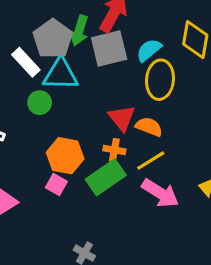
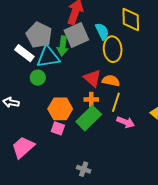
green arrow: (79, 31) -> (63, 46), moved
cyan semicircle: (149, 50) -> (102, 31), turned 114
yellow line: (151, 161) -> (116, 102), turned -30
pink arrow: (160, 193) -> (126, 122), size x0.7

